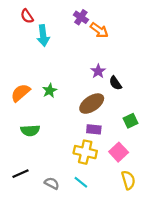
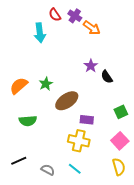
red semicircle: (27, 16) -> (55, 15), moved
brown ellipse: (92, 104) -> (67, 101), moved
pink square: (119, 152) -> (120, 141), moved

